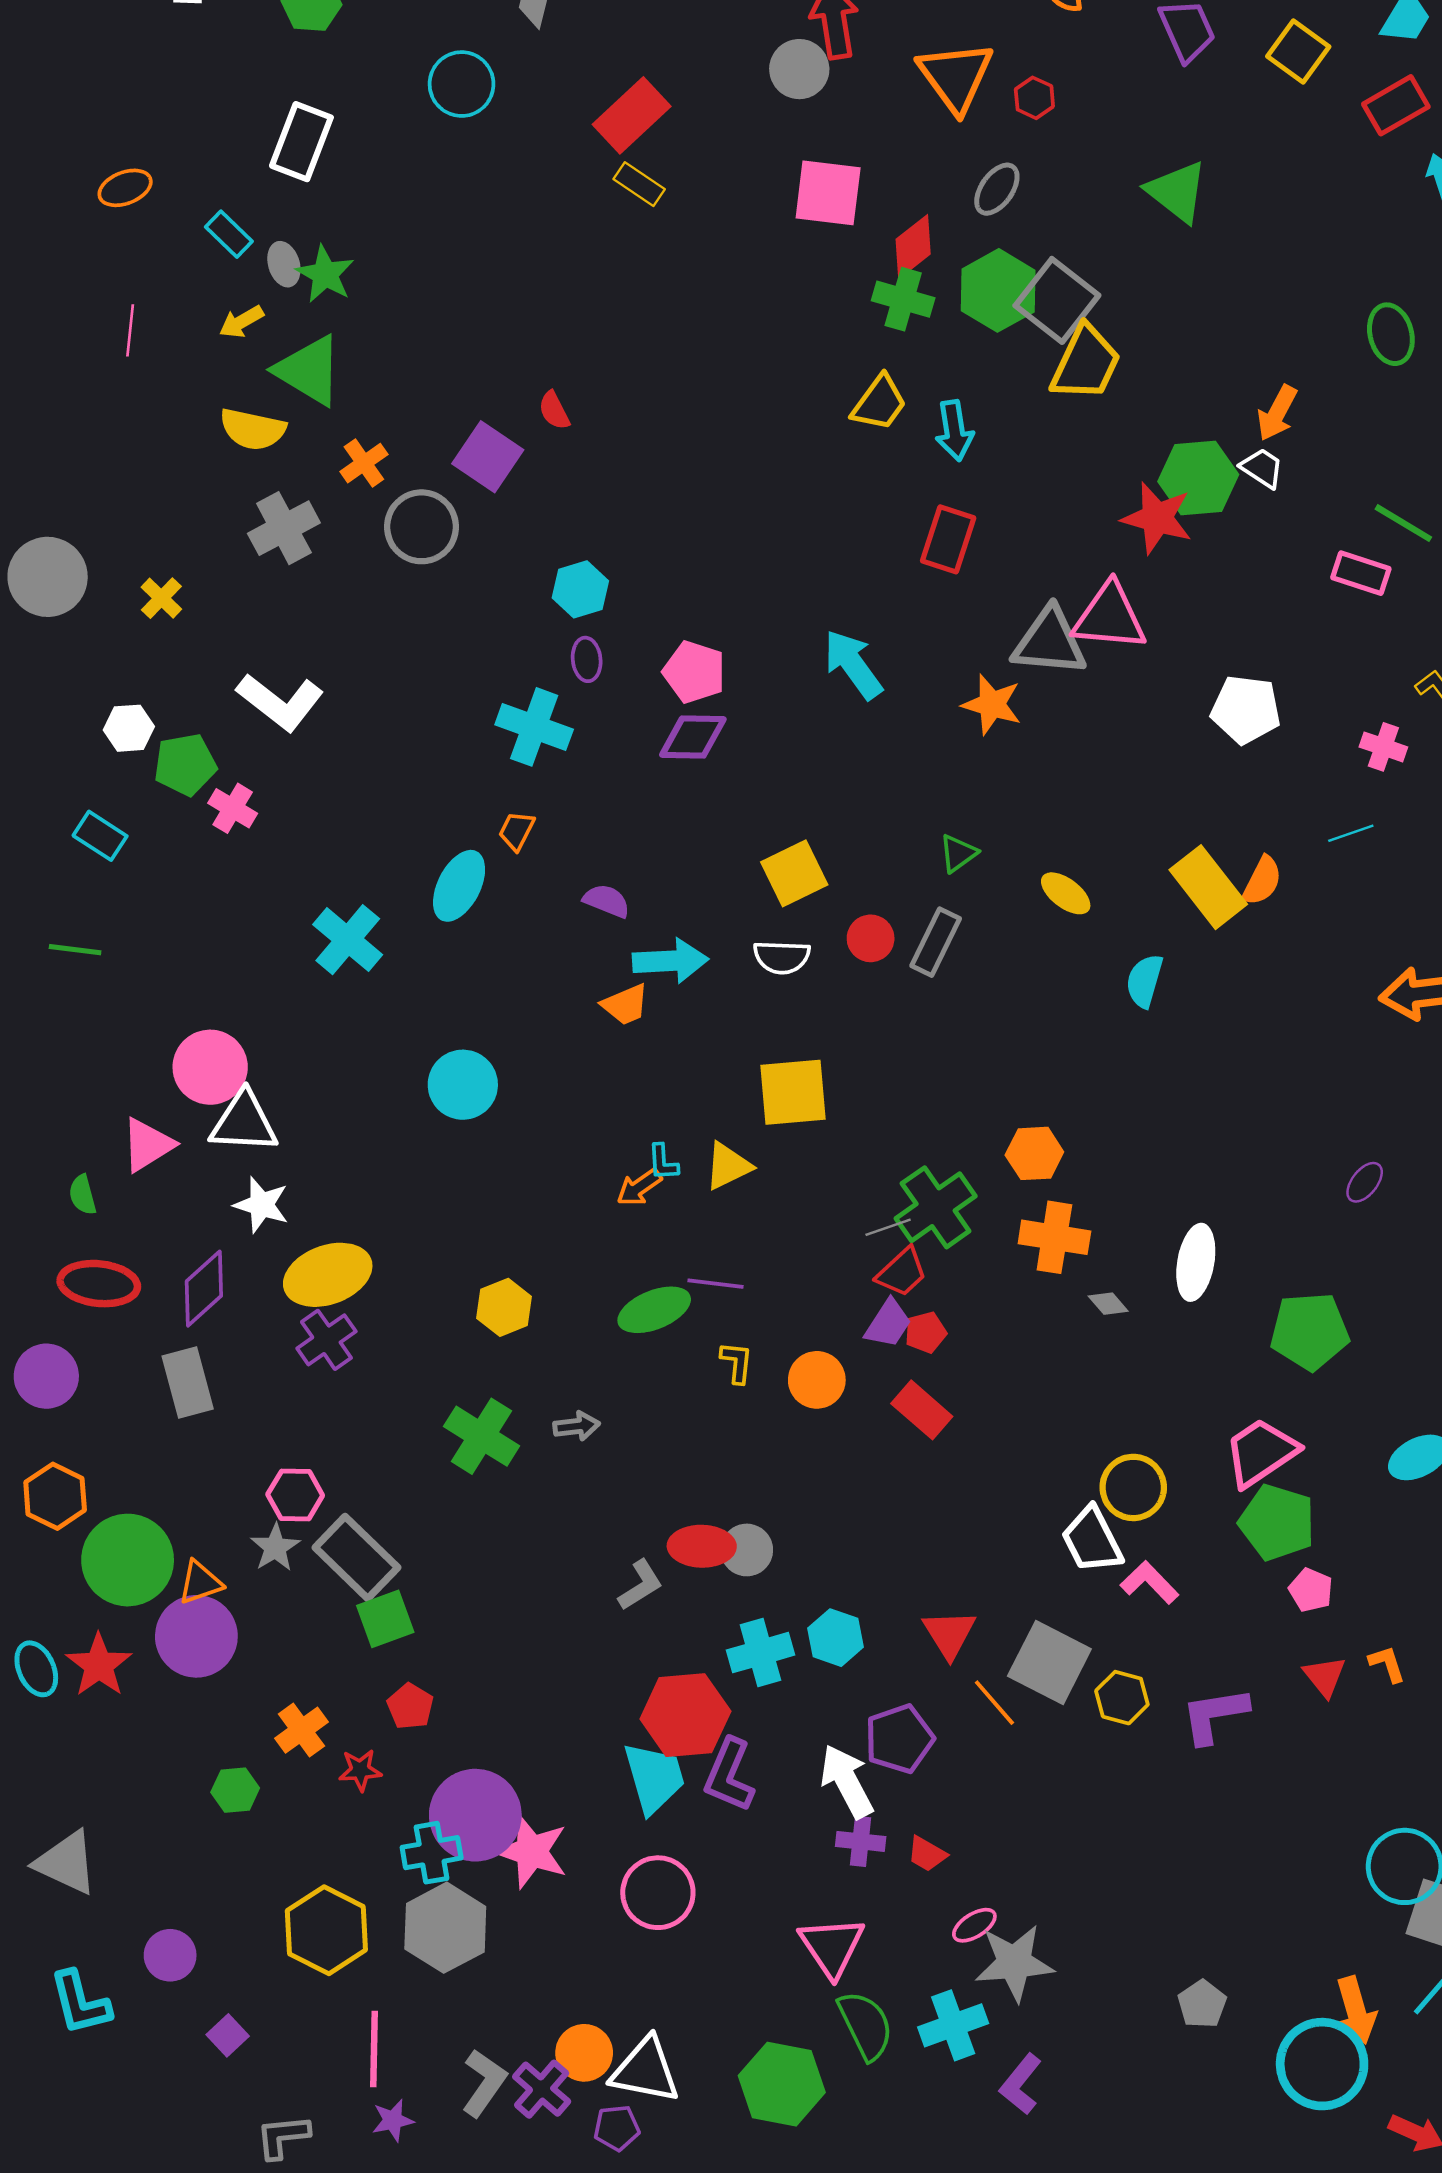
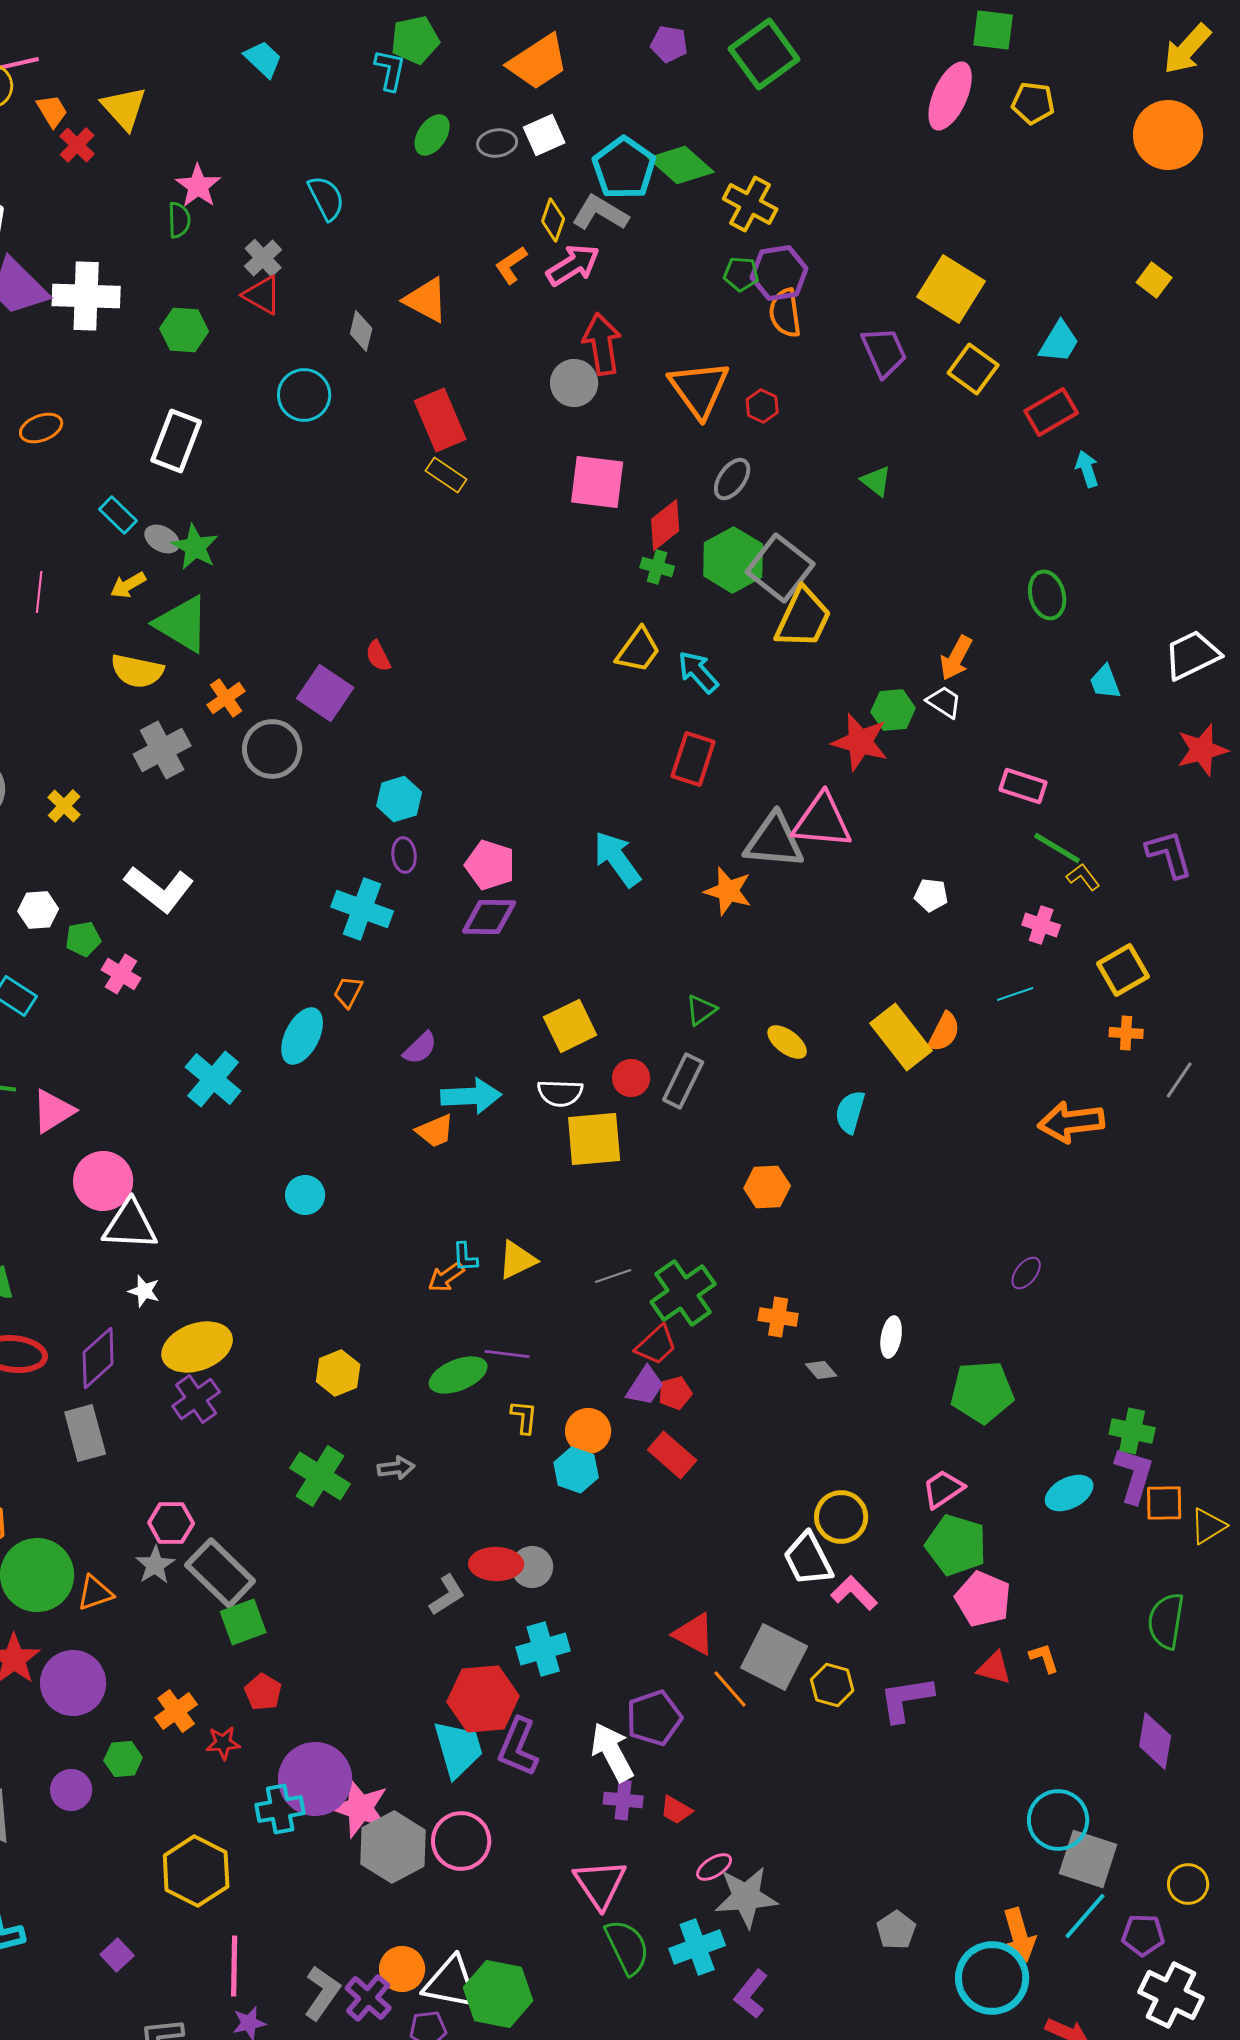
red rectangle: (632, 115) -> (440, 420), turned -70
orange ellipse: (125, 188) -> (41, 428), moved
green triangle: (1177, 192) -> (876, 481), size x0.6
gray ellipse: (284, 264) -> (162, 539), turned -44
green cross: (903, 299) -> (657, 567), size x0.7
cyan arrow: (954, 431) -> (698, 672), turned 147
green hexagon: (1198, 478) -> (893, 710), size x0.7
green line: (1403, 523) -> (1057, 848), moved
white pentagon: (1246, 709) -> (931, 895), size x0.6
green pentagon: (185, 764) -> (83, 939), size x0.7
purple semicircle: (607, 901) -> (420, 1048), turned 114
cyan circle: (463, 1085) -> (305, 1195), size x0.7
yellow square: (793, 1092) -> (594, 1139), moved
pink triangle: (148, 1145) -> (53, 1111), moved
orange hexagon: (1034, 1153) -> (767, 1187), moved
white star: (261, 1205) -> (144, 1291), size x0.7
gray line: (888, 1227) -> (613, 1276), moved
orange cross: (1054, 1237) -> (778, 1317), size x0.7
white ellipse: (1196, 1262) -> (891, 1337), size x0.7
pink trapezoid: (1261, 1452) -> (943, 1489), size x0.7
pink pentagon: (1311, 1590) -> (983, 1599), size x1.6
red triangle: (949, 1634) -> (694, 1634), turned -30
purple circle: (196, 1636) -> (73, 1683), moved
cyan hexagon: (836, 1638) -> (576, 1470), moved
red triangle: (1325, 1676) -> (994, 1668), turned -36
gray hexagon: (445, 1928) -> (393, 1847), moved
purple circle: (170, 1955) -> (71, 1790), moved
green hexagon: (782, 2084) -> (498, 1994), moved

